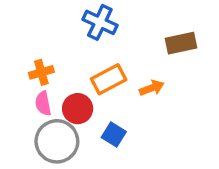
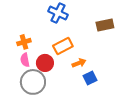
orange arrow: (152, 88) -> (79, 63), moved
blue square: (114, 134) -> (90, 78), moved, turned 32

